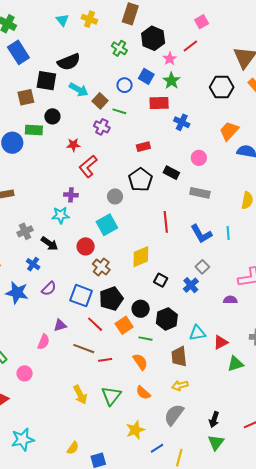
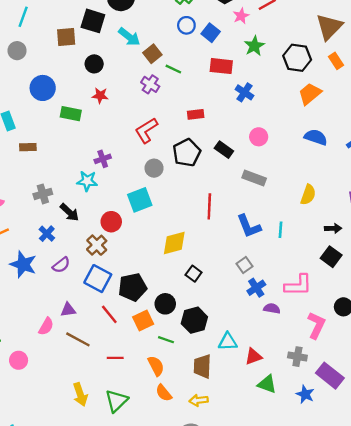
green star: (171, 81) -> (254, 46), moved
blue circle: (125, 85) -> (186, 25), moved
green rectangle: (34, 130) -> (71, 114), moved
orange trapezoid: (229, 131) -> (310, 94), moved
red star: (73, 145) -> (100, 96), moved
red L-shape: (88, 166) -> (146, 130), moved
purple cross: (71, 195) -> (103, 159), turned -32
brown cross: (101, 267) -> (97, 245), moved
blue cross: (191, 285) -> (256, 288), moved
brown line: (84, 349) -> (78, 339), moved
green triangle: (235, 364) -> (267, 384), turned 30
orange semicircle: (143, 393) -> (164, 393), moved

